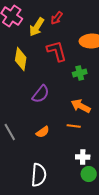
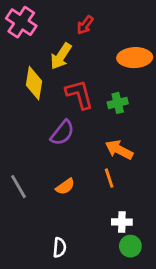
yellow arrow: (37, 27) -> (61, 56), moved
red L-shape: (57, 51) -> (79, 94), moved
orange line: (74, 126) -> (109, 178), turned 64
white semicircle: (39, 175) -> (60, 248), size x0.6

